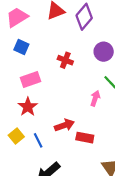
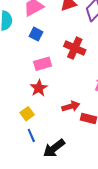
red cross: (65, 60) -> (75, 48), size x1.5
blue line: (38, 140) -> (31, 135), moved

